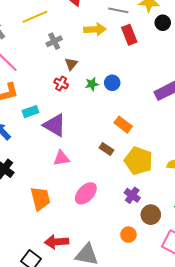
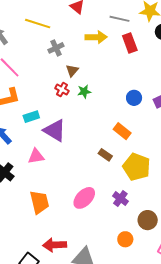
yellow line: (35, 17) -> (38, 24), turned 40
blue circle: (112, 83) -> (134, 98), moved
green star: (92, 84) -> (84, 91), moved
pink triangle: (61, 158) -> (36, 156), moved
purple cross: (132, 195) -> (120, 199), moved

